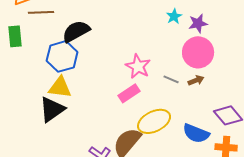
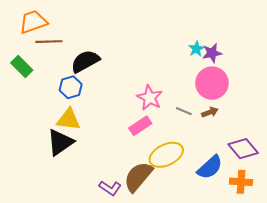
cyan star: (174, 16) -> (196, 49), moved
green rectangle: (15, 36) -> (22, 66), turned -40
blue hexagon: (62, 56) -> (71, 87), size x0.7
blue semicircle: (196, 133) -> (210, 167), turned -64

